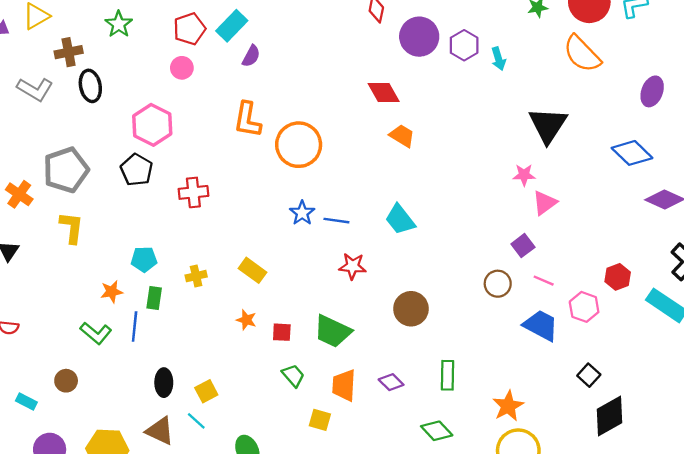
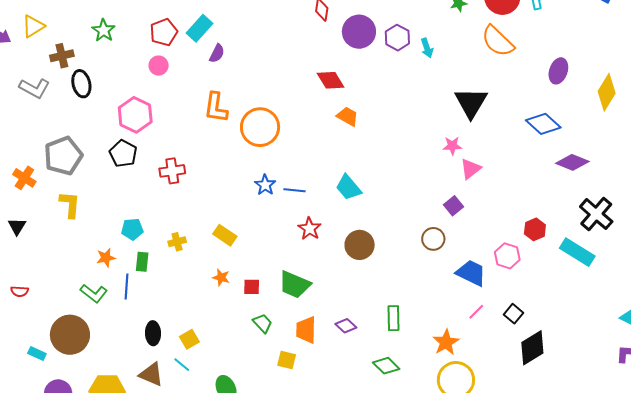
red star: (353, 266) -> (310, 229), turned 30
pink line: (544, 281) -> (476, 312), moved, turned -66
brown circle: (411, 309) -> (360, 245), moved
brown circle: (66, 381) -> (70, 335), size x2.0

